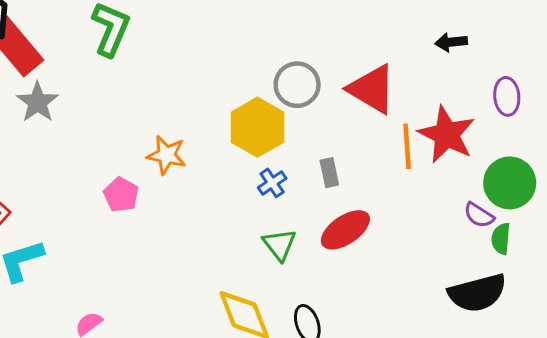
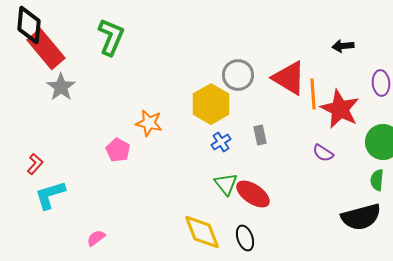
orange line: (407, 146) -> (313, 94), moved
purple semicircle: (479, 215) -> (323, 153), moved
red ellipse: (345, 230) -> (253, 194), moved, turned 68

